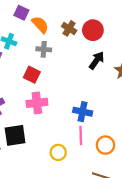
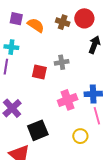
gray cross: (44, 49) -> (62, 62), moved
pink cross: (37, 103) -> (68, 100), moved

